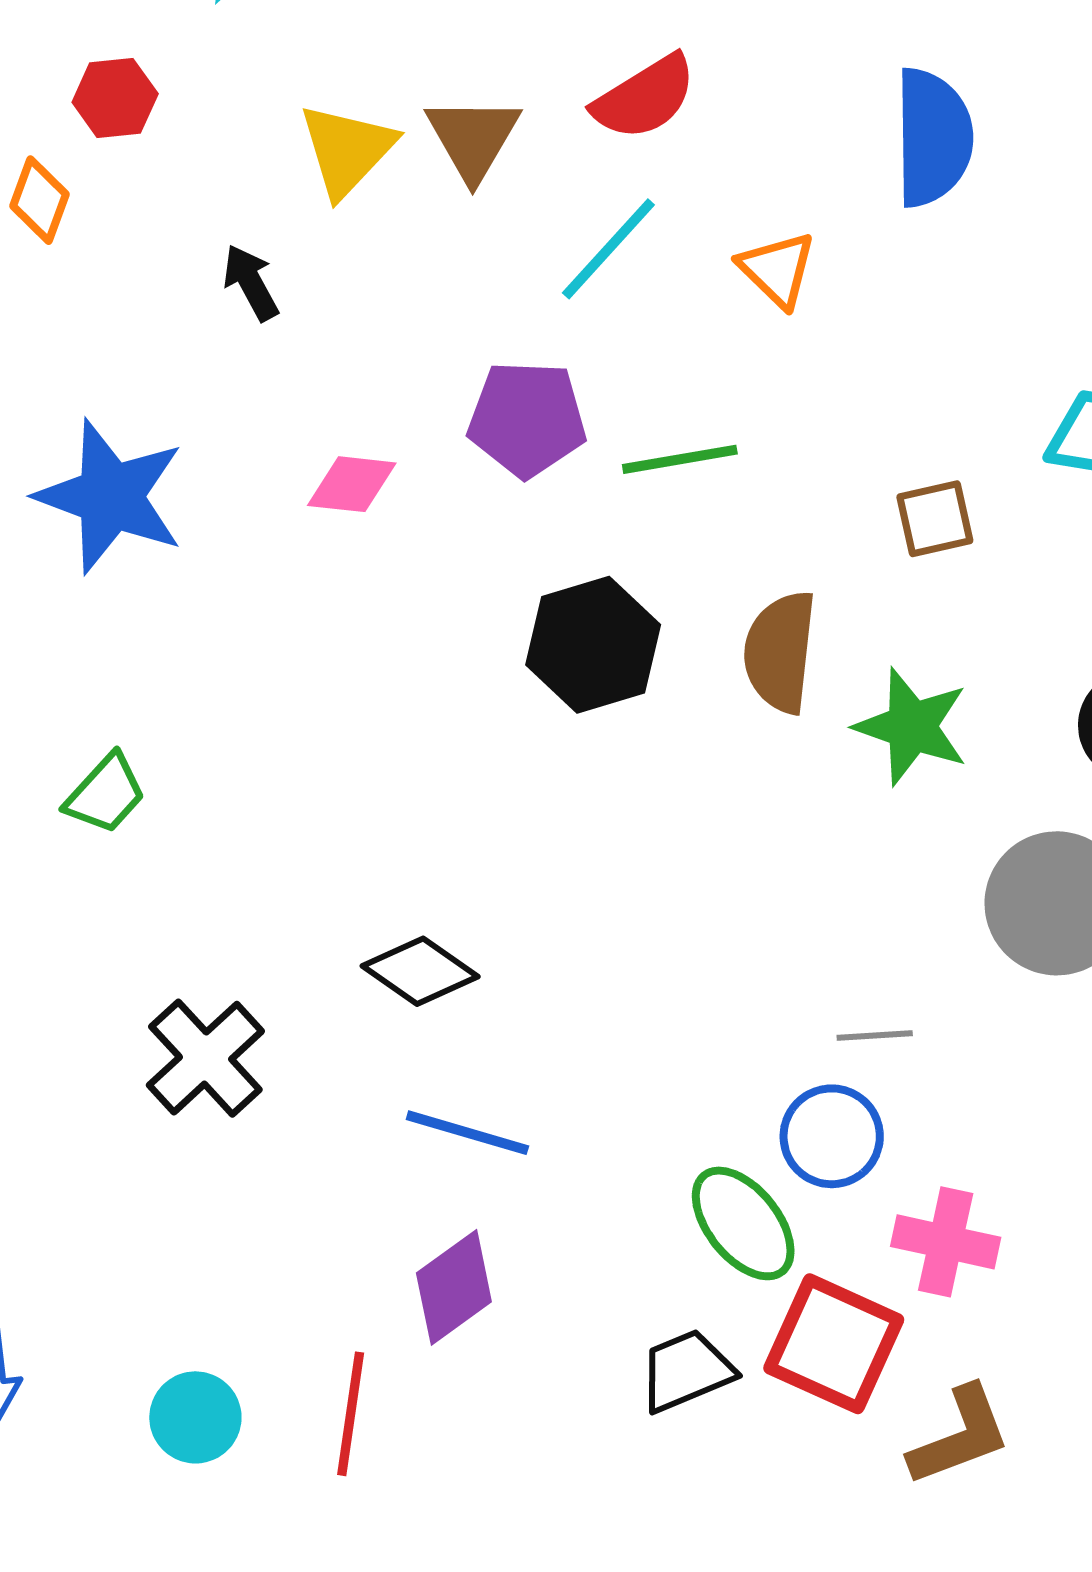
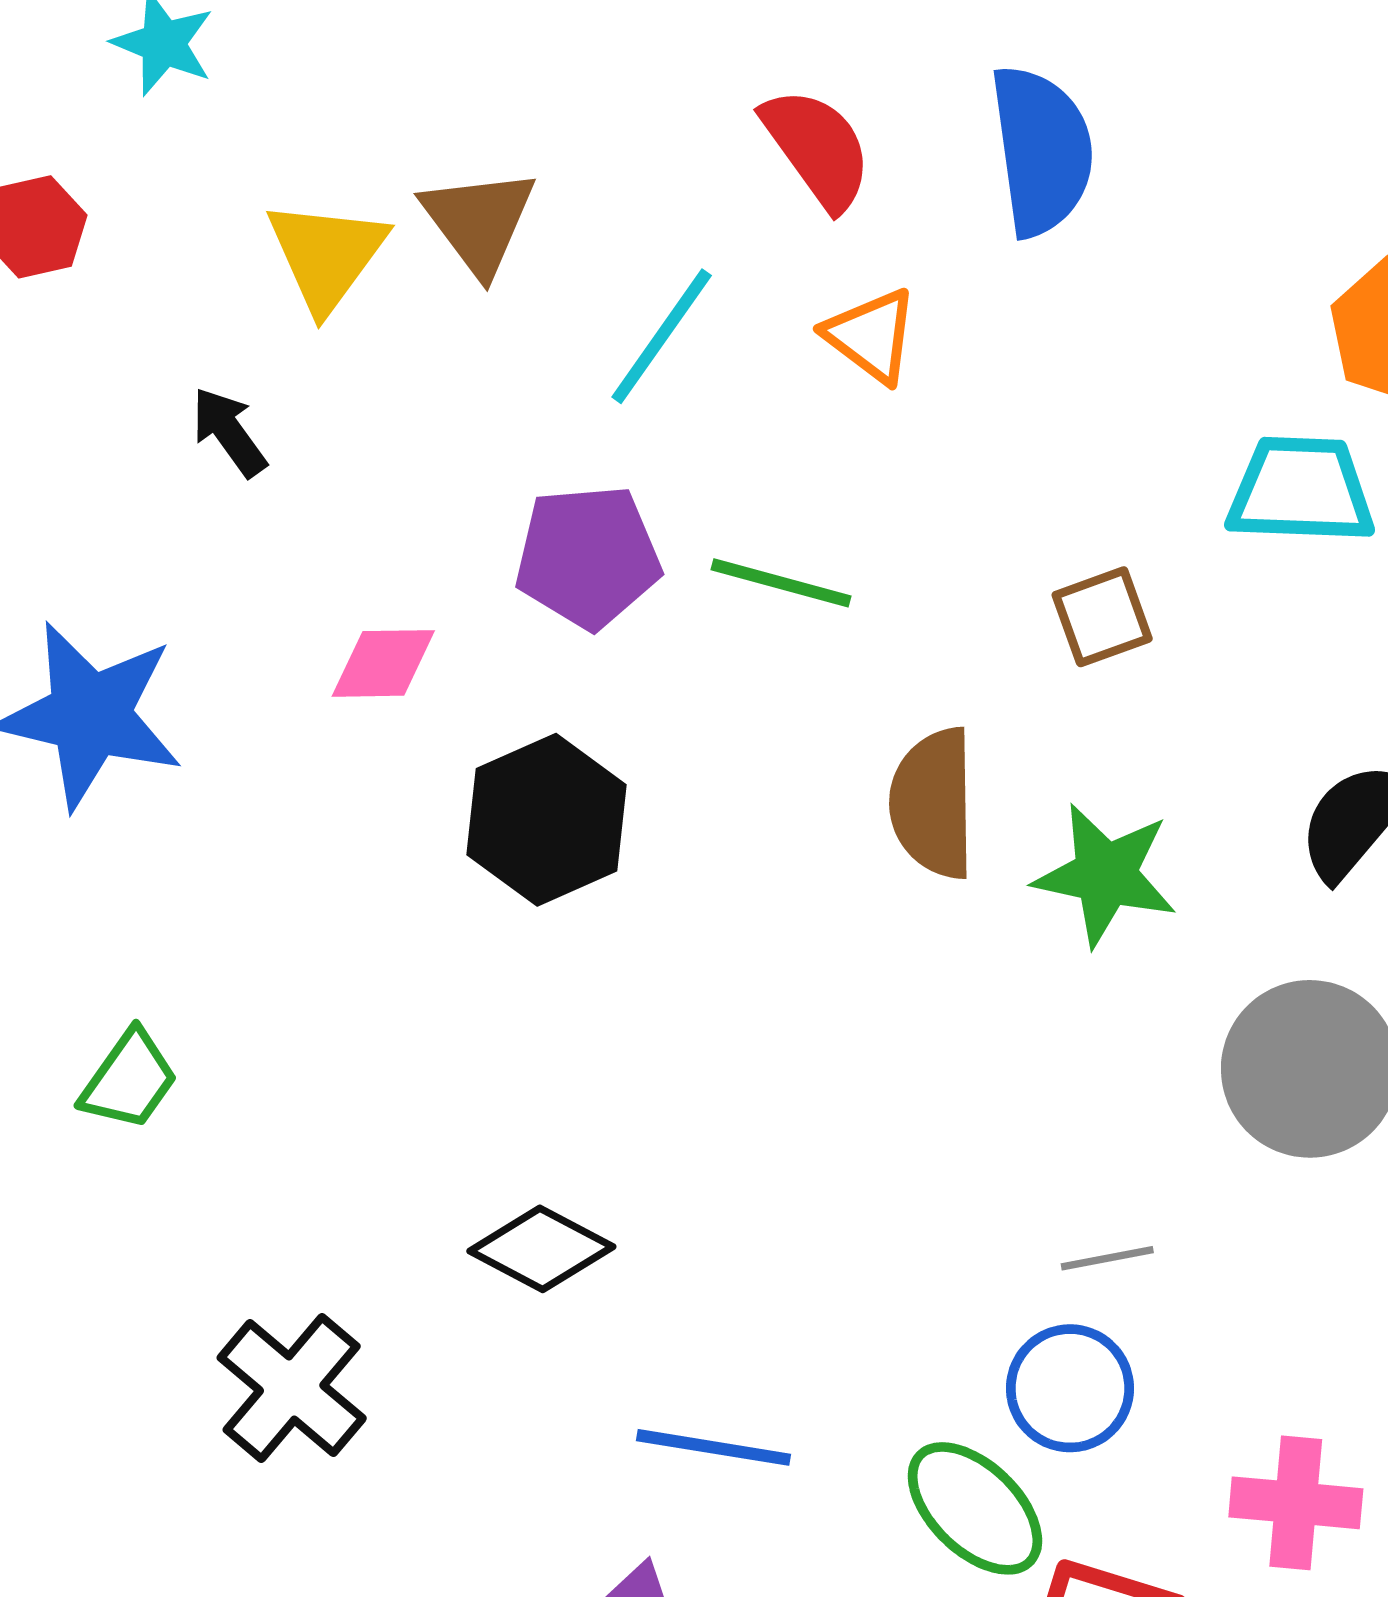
red semicircle: (645, 97) -> (817, 148), moved, turned -87
green line: (680, 459) -> (781, 583), turned 32
black hexagon: (593, 645) -> (547, 820), moved
blue line: (467, 1133) -> (714, 1447), moved
pink cross: (946, 1242) -> (1296, 1503), moved

